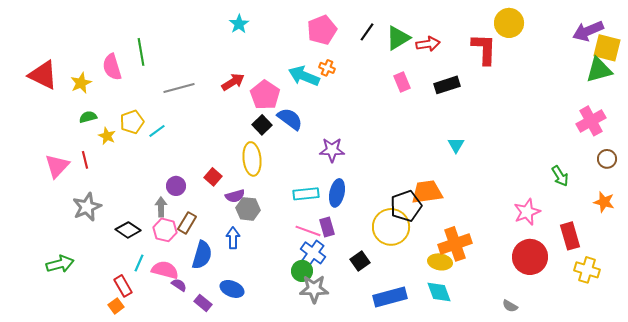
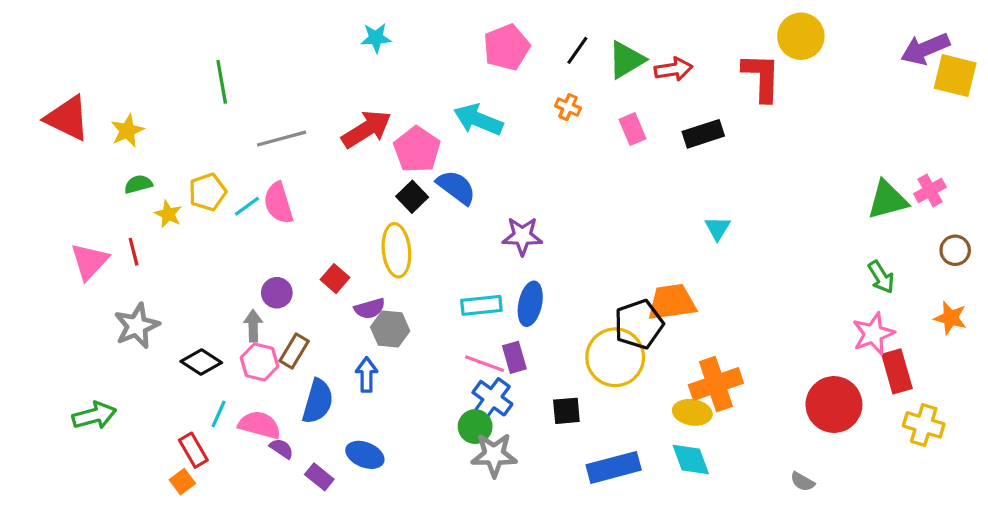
cyan star: (239, 24) -> (376, 38), turned 30
pink semicircle: (112, 67) -> (278, 203), moved
orange cross: (327, 68) -> (568, 107), moved
green triangle: (599, 70) -> (887, 200), moved
red arrow: (233, 82) -> (367, 129), size x1.4
pink cross: (591, 121) -> (930, 190), size x0.7
pink star: (527, 212) -> (873, 334), moved
black square: (360, 261) -> (566, 411), turned 30

